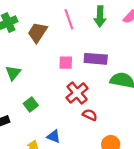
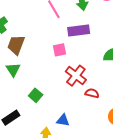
brown trapezoid: (37, 33) -> (16, 45), moved
purple rectangle: (96, 59) -> (79, 31), moved

